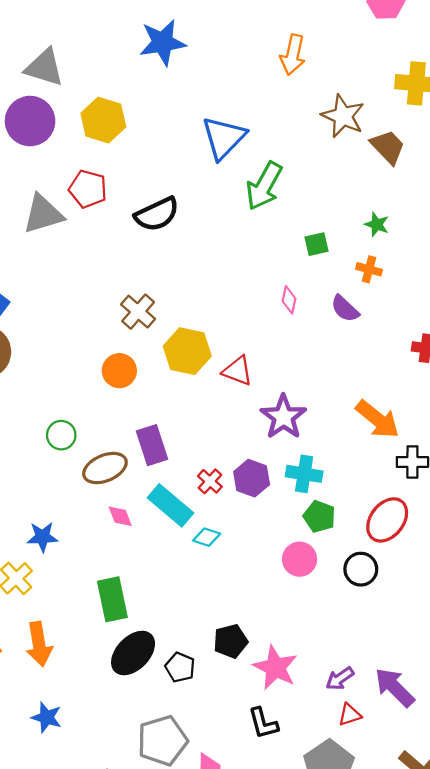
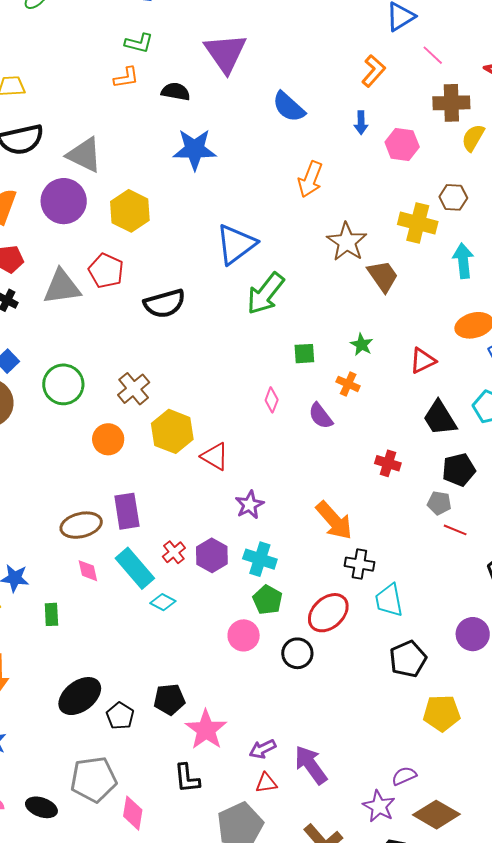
purple star: (283, 417) -> (250, 505), size x0.7
green circle: (61, 435) -> (63, 384), moved, size x1.5
green rectangle: (112, 599) -> (51, 614), moved, size x0.6

